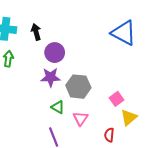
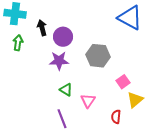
black arrow: (36, 32) -> (42, 28), moved
gray hexagon: (78, 87) -> (98, 56), moved

